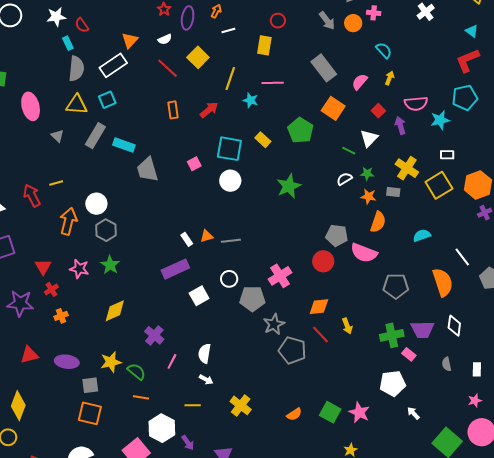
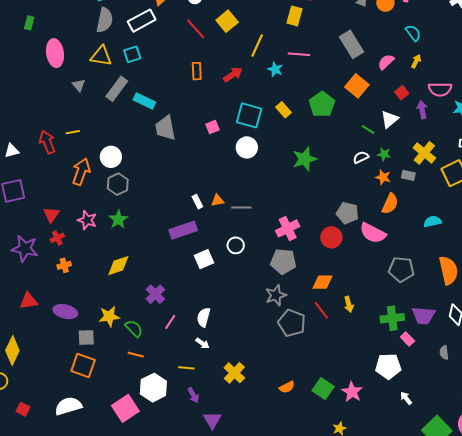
pink cross: (280, 276) -> (288, 228), moved
gray pentagon: (252, 299) -> (283, 261), moved
purple arrow: (188, 443) -> (193, 395), moved

